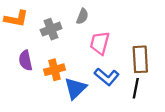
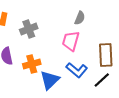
gray semicircle: (82, 16) -> (80, 18), moved
black line: (136, 88) -> (102, 80), turned 36

